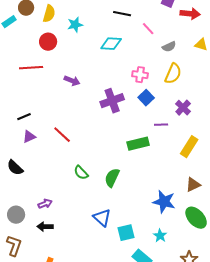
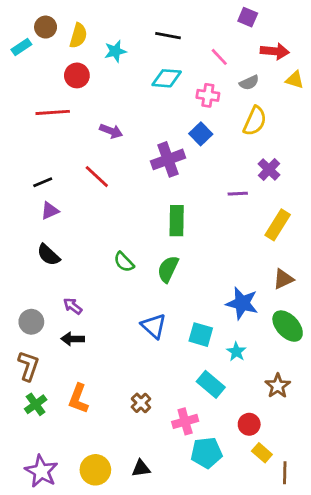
black line: (122, 14) -> (168, 36), moved
red arrow: (190, 14) -> (275, 51), moved
pink cross: (140, 75) -> (208, 95), moved
blue square: (146, 98) -> (201, 134), moved
red line: (62, 135) -> (97, 177), moved
green rectangle: (138, 144) -> (177, 221), moved, turned -75
black semicircle: (15, 168) -> (48, 255), moved
purple arrow: (45, 204) -> (73, 306), turned -120
cyan square: (126, 233) -> (201, 335), moved, turned 30

